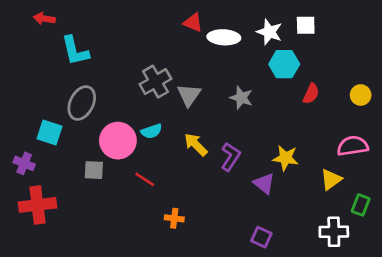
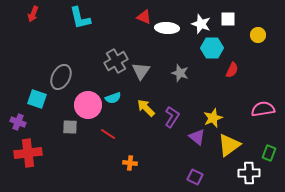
red arrow: (44, 19) -> (33, 14), turned -77
cyan L-shape: (75, 51) -> (80, 18), moved
yellow circle: (361, 95) -> (258, 35), moved
yellow star: (286, 158) -> (213, 118), turned -30
yellow triangle: (331, 179) -> (229, 145), moved, size x1.4

